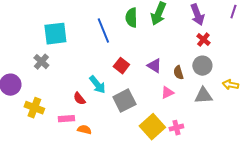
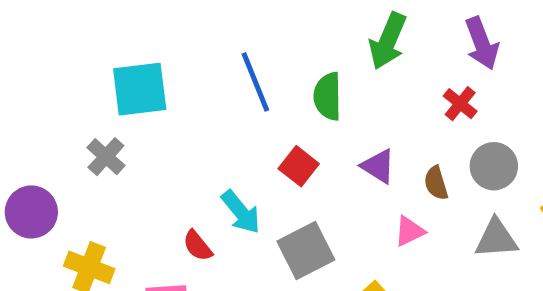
green semicircle: (131, 18) -> (328, 96), moved
red cross: (203, 40) -> (460, 104), moved

